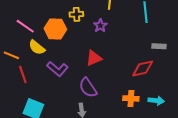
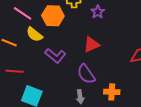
red line: (23, 74) -> (15, 71), moved, turned -66
orange cross: (131, 98) -> (112, 92), moved

